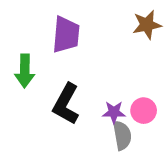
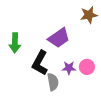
purple trapezoid: (66, 35) -> (59, 38), moved, turned 50
gray semicircle: (122, 135) -> (53, 82), moved

